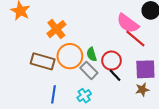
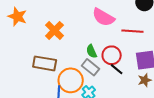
pink semicircle: (128, 23) -> (103, 17), moved
red line: (135, 39) -> (132, 31), turned -30
orange circle: (70, 56) -> (71, 80), moved

